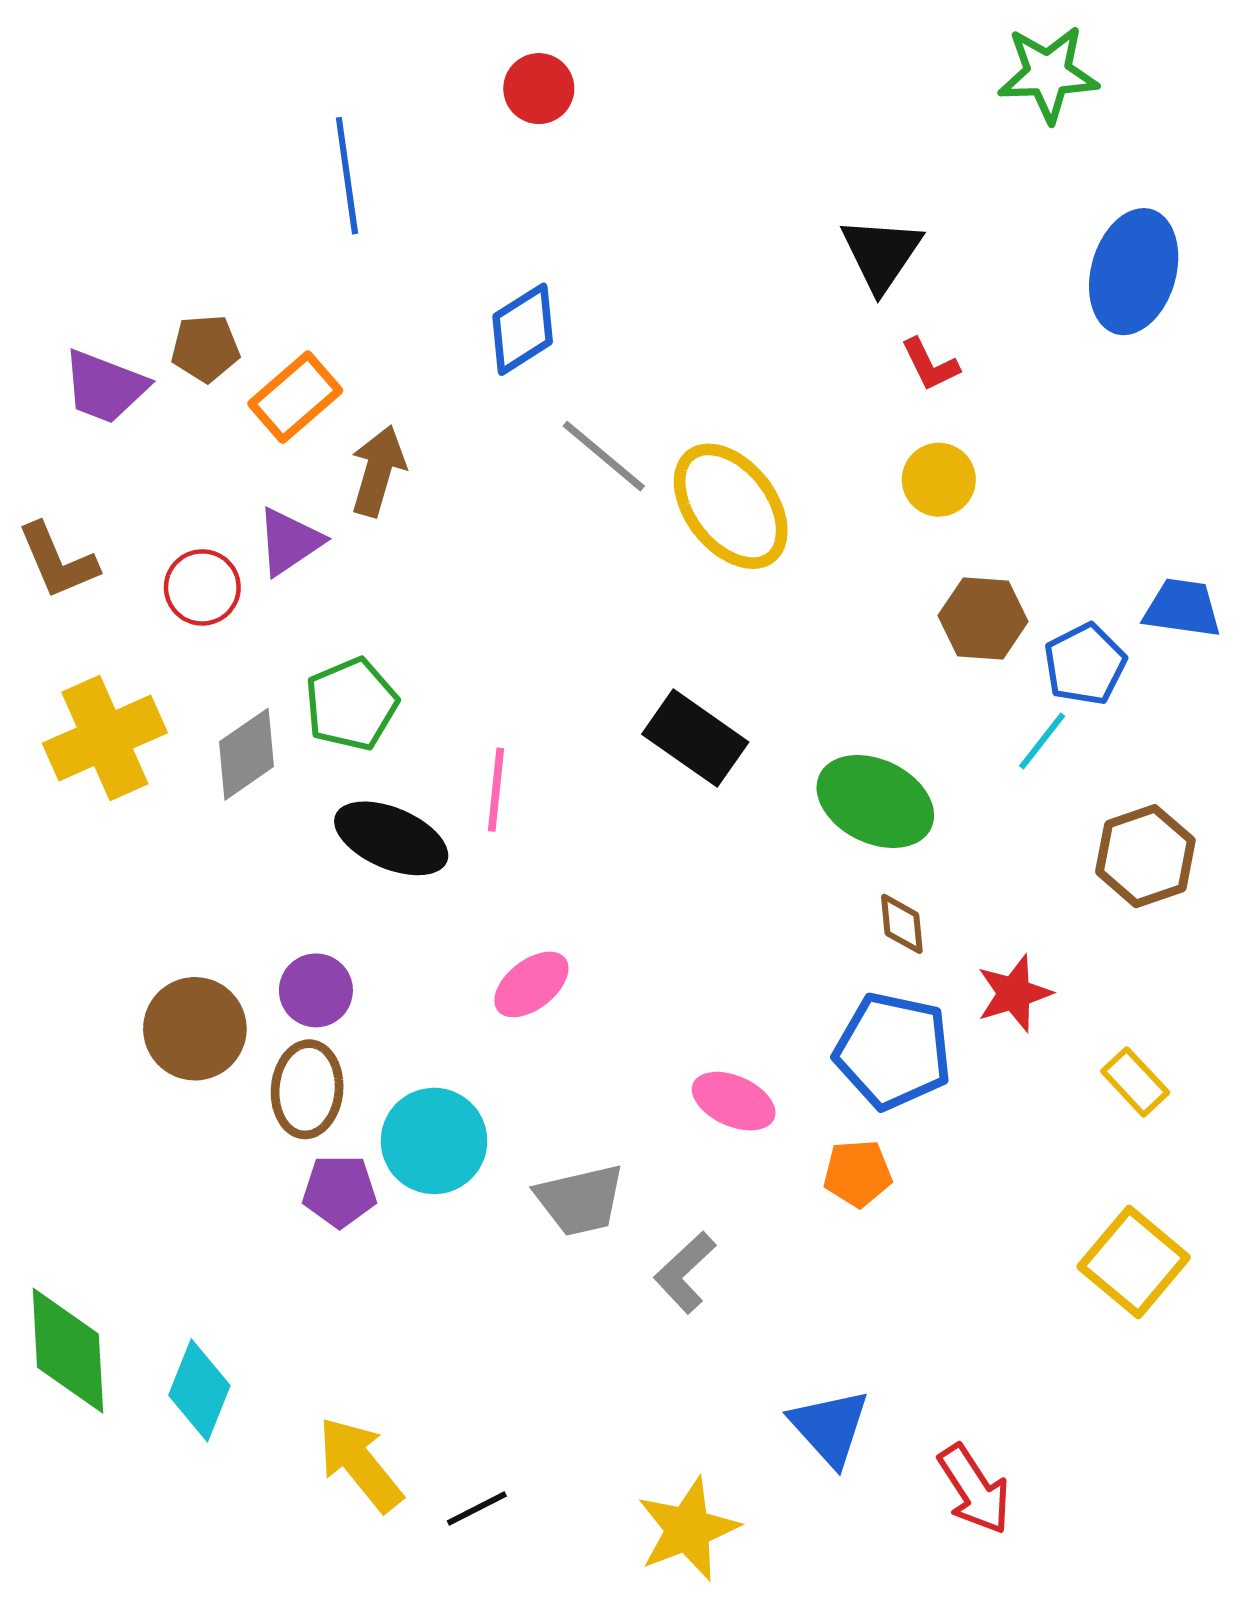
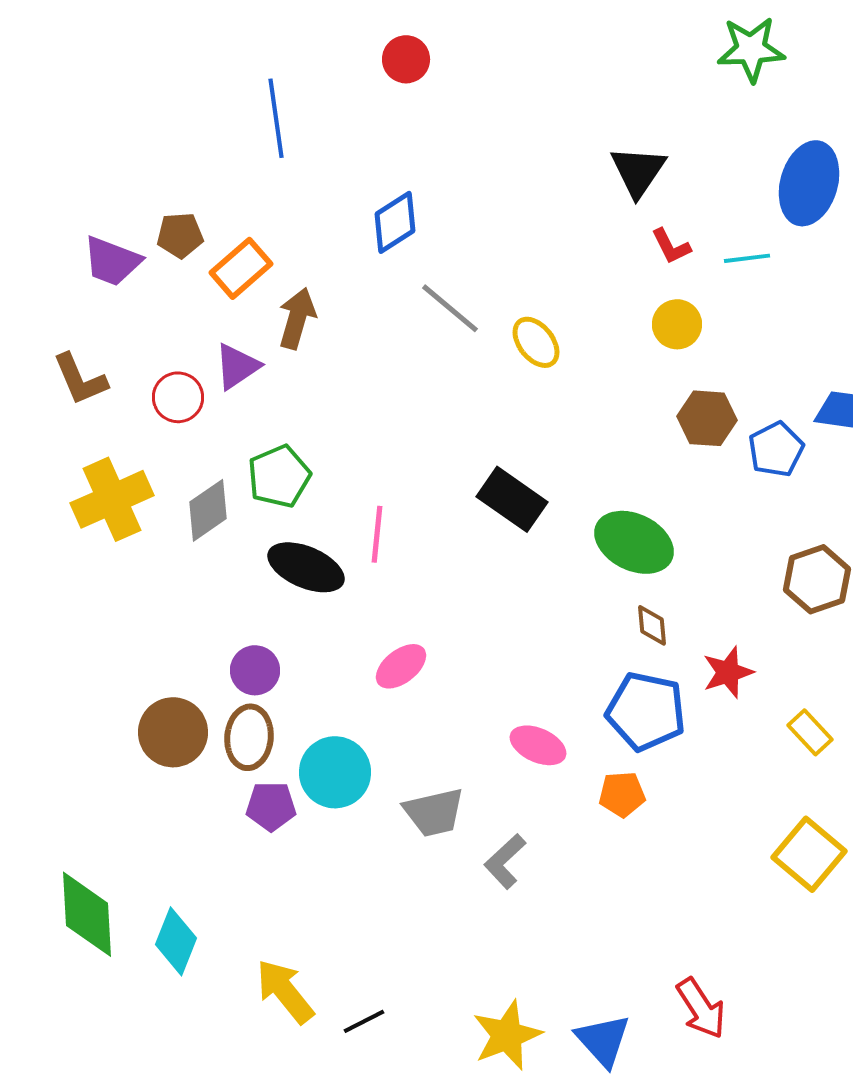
yellow ellipse: (731, 506) -> (536, 342), size x0.6
cyan line: (1042, 741) -> (747, 258), moved, turned 45
brown circle: (195, 1029) -> (173, 732), moved
blue triangle: (830, 1427) -> (603, 1040), moved

